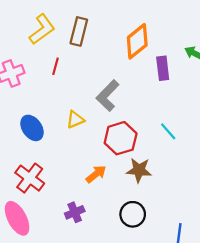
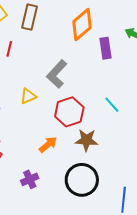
black circle: (133, 214) -> (82, 180), size x1.4

